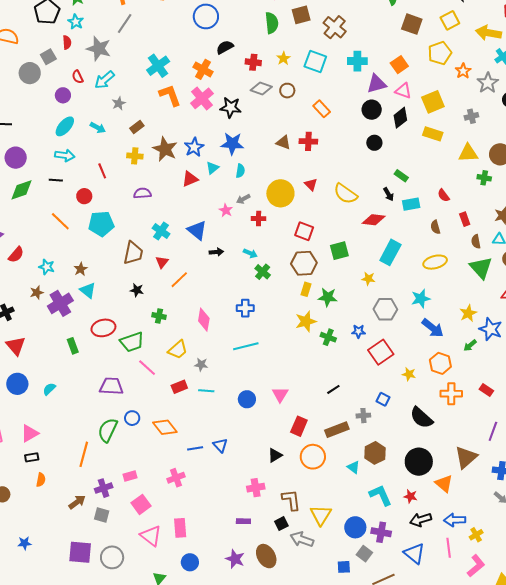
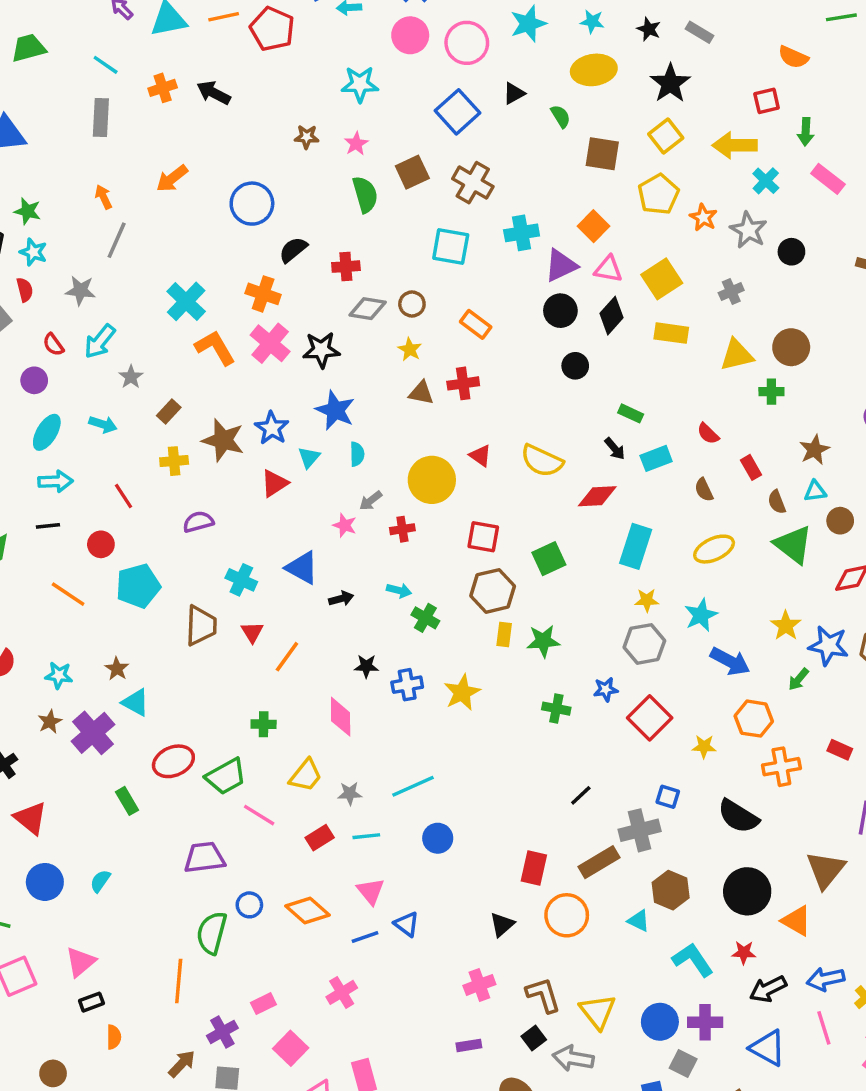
gray star: (99, 49) -> (80, 290), size x0.7
yellow star: (283, 58) -> (410, 349), moved
blue star: (232, 144) -> (335, 410), turned 30
yellow star: (368, 279) -> (647, 600), moved
black star: (137, 290) -> (366, 666), moved
yellow star: (306, 321) -> (462, 692), moved
cyan line: (246, 346) -> (413, 786), moved
pink triangle: (280, 394) -> (371, 891), moved
gray cross: (363, 416) -> (640, 830), size x1.6

